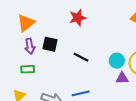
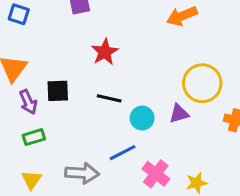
red star: (78, 18) -> (105, 52), moved
cyan circle: (117, 61) -> (142, 118), moved

